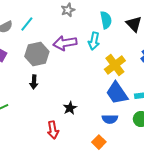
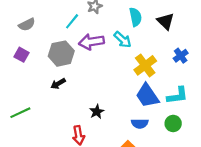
cyan line: (27, 24) -> (72, 21), moved
cyan arrow: (94, 41) -> (123, 40), turned -60
black arrow: (34, 82) -> (58, 84), turned 56

